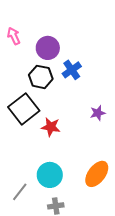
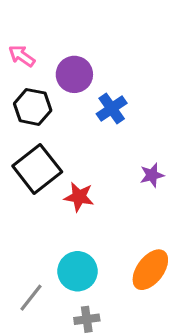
pink arrow: (14, 36) -> (22, 56), turned -30
black hexagon: (41, 77) -> (33, 107), moved

